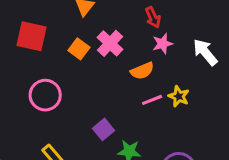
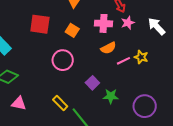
pink cross: (110, 43) -> (104, 23), moved, turned -36
orange semicircle: (142, 71) -> (108, 48), moved
pink circle: (45, 95) -> (63, 60), moved

